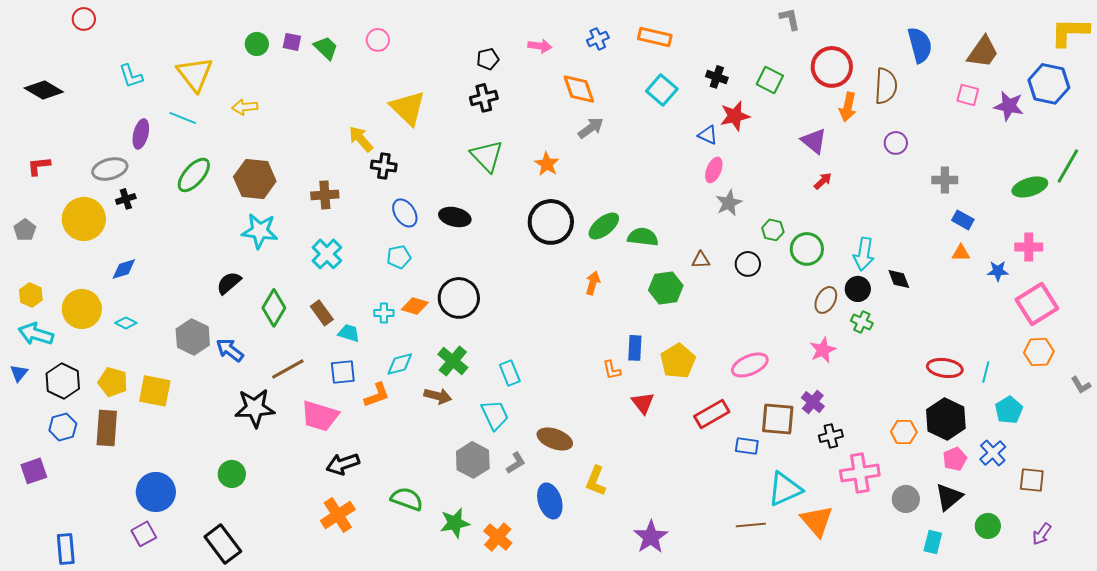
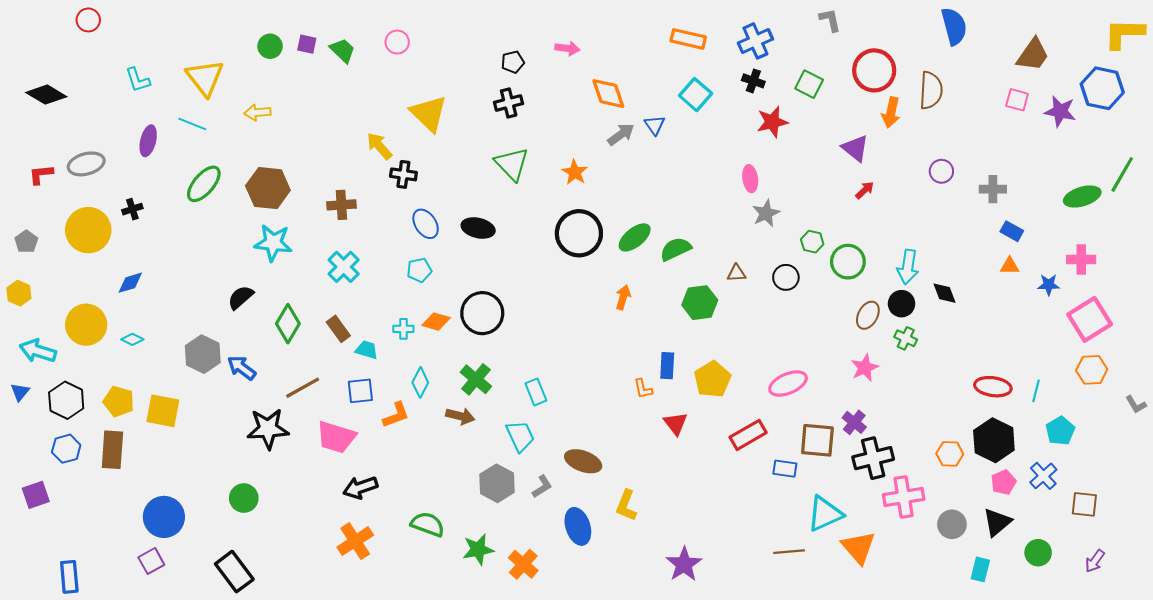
blue cross: (598, 39) -> (755, 41), moved, size x1.5
blue semicircle: (920, 45) -> (954, 26), moved
blue triangle: (708, 135) -> (655, 125), moved, turned 30
purple circle: (896, 143) -> (941, 171), moved
gray ellipse: (110, 169) -> (86, 164), moved
pink ellipse: (714, 170) -> (750, 179), turned -30
green semicircle: (643, 237) -> (676, 249), turned -32
yellow hexagon: (31, 295) -> (19, 293), moved
cyan diamond: (400, 364) -> (420, 382), turned -48
black cross: (831, 436) -> (873, 458), size x1.6

